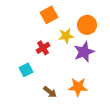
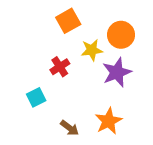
orange star: (78, 87) -> (108, 121), turned -30

